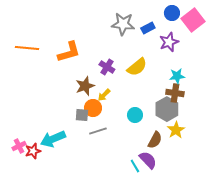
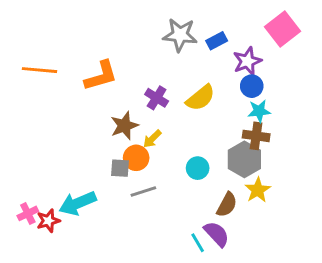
blue circle: (172, 13) -> (252, 86), moved

